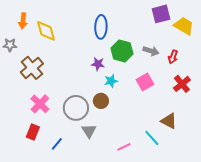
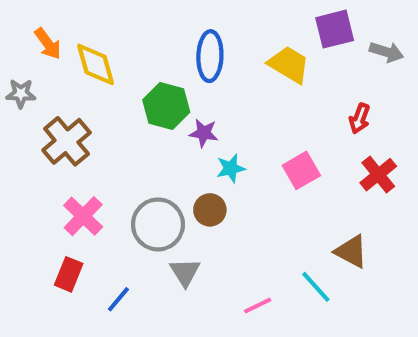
orange arrow: (23, 21) -> (48, 44), turned -42
yellow trapezoid: (184, 26) -> (289, 64), moved
green hexagon: (122, 51) -> (166, 106), moved
gray arrow: (151, 51) -> (387, 52), moved

